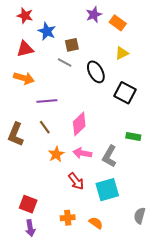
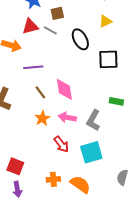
red triangle: (25, 49) -> (30, 26), moved
black square: (125, 93) -> (108, 59), turned -30
pink diamond: (79, 124) -> (64, 89), turned -55
brown line: (45, 127) -> (40, 92), moved
orange semicircle: (96, 223) -> (80, 184), size x1.5

